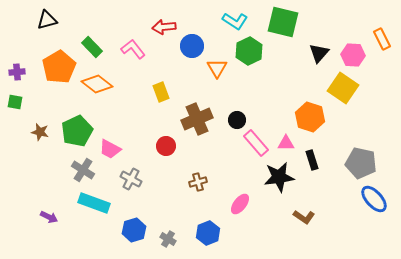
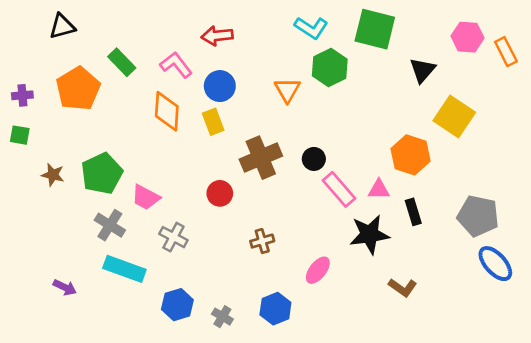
blue circle: (192, 46) -> (220, 86), moved
pink hexagon: (353, 55) -> (468, 37), moved
orange diamond: (97, 84) -> (167, 111), moved, turned 56

